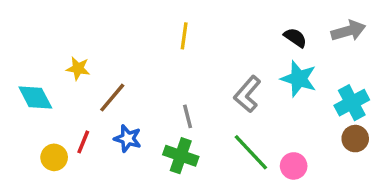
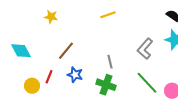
yellow line: (184, 36) -> (108, 15), turned 63
yellow star: (78, 68) -> (51, 17), moved

